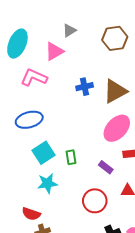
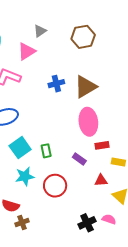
pink ellipse: (117, 128) -> (88, 122), turned -48
red circle: (95, 201) -> (55, 186), moved

